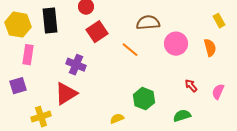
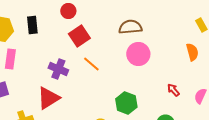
black rectangle: (50, 21) -> (32, 25), size x0.7
pink circle: (176, 44) -> (138, 54), moved
orange line: (130, 50) -> (91, 64), moved

